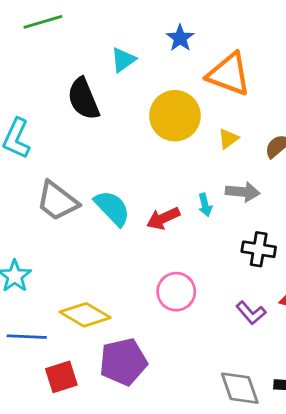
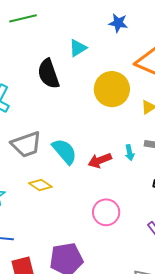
blue star: (180, 38) -> (118, 23), moved, turned -30
gray trapezoid: (57, 201) -> (26, 144), turned -60
yellow diamond: (85, 315) -> (40, 185), moved, size x0.7

